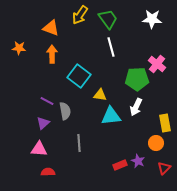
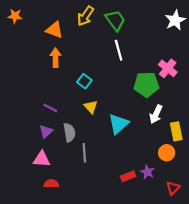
white star: (152, 19) -> (175, 20), moved, turned -30
orange star: (19, 48) -> (15, 16), moved
cyan square: (79, 76) -> (84, 81), size x0.6
yellow triangle: (100, 95) -> (91, 107), moved, turned 40
white arrow: (136, 107) -> (156, 114), moved
gray semicircle: (65, 111) -> (69, 132), moved
cyan triangle: (111, 116) -> (119, 124), turned -35
red triangle: (164, 168) -> (173, 188), moved

